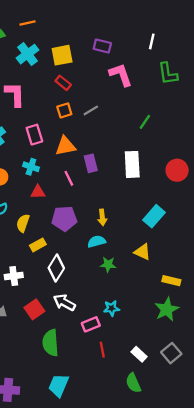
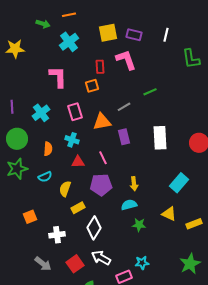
white line: (152, 41) -> (166, 35), moved
yellow square: (62, 55) -> (108, 33), moved
pink L-shape: (121, 75) -> (126, 60), moved
red rectangle: (63, 83) -> (100, 67), turned 48
orange square: (64, 110) -> (92, 86), moved
gray line: (91, 110) -> (124, 107), moved
green line: (145, 122) -> (150, 92), moved, turned 32
pink line: (69, 178) -> (103, 158), moved
yellow rectangle: (171, 281) -> (194, 224), moved, turned -35

